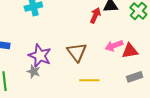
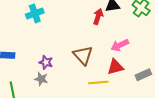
red triangle: (130, 51) -> (115, 67), moved
purple star: (40, 56) -> (46, 62), size x0.6

